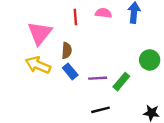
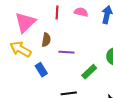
blue rectangle: (70, 71) -> (41, 70), moved
purple line: (98, 78) -> (66, 52), moved

